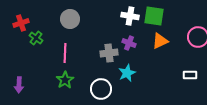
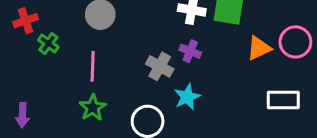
orange triangle: (160, 41) -> (259, 48), moved
gray cross: (109, 53) -> (160, 66), turned 36
white rectangle: (190, 75) -> (283, 100), size x1.5

